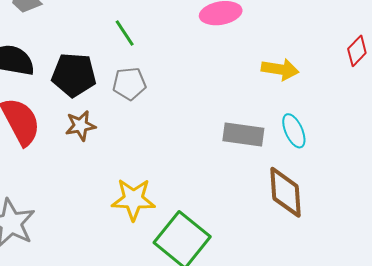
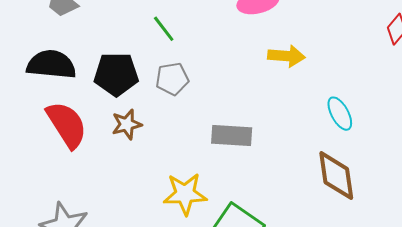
yellow arrow: (280, 69) -> (286, 56), moved
gray rectangle: (243, 135) -> (232, 135), moved

